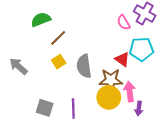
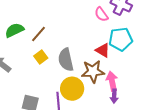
green semicircle: (41, 19) -> (14, 30), moved
yellow circle: (109, 97) -> (72, 89), moved
purple arrow: (139, 108) -> (114, 96), moved

